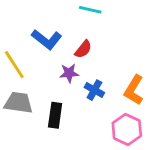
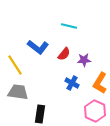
purple star: (69, 73) -> (84, 60), moved
black rectangle: (55, 115) -> (40, 114), moved

